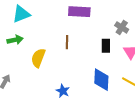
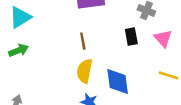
yellow semicircle: (38, 58) -> (85, 71), moved
blue diamond: (101, 80) -> (118, 81), moved

